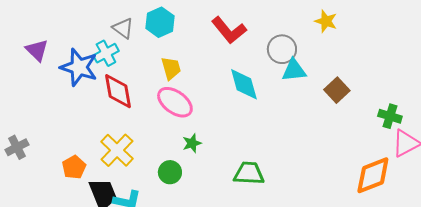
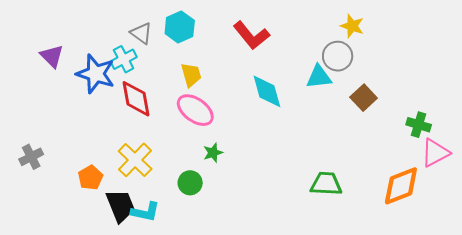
gray circle: (282, 49) -> (338, 56), moved
green trapezoid: (249, 173) -> (326, 184), moved

